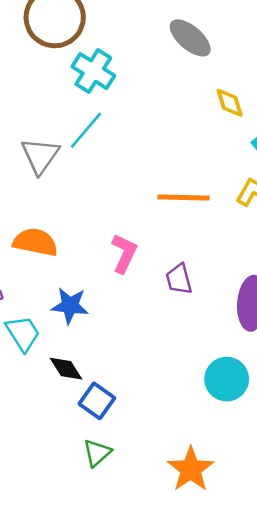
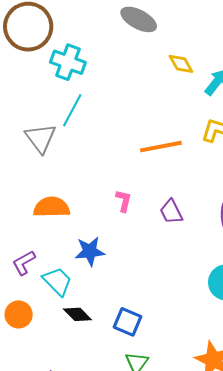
pink L-shape: (124, 253) -> (124, 201), size x0.7
black diamond: (66, 369) -> (77, 314), moved

